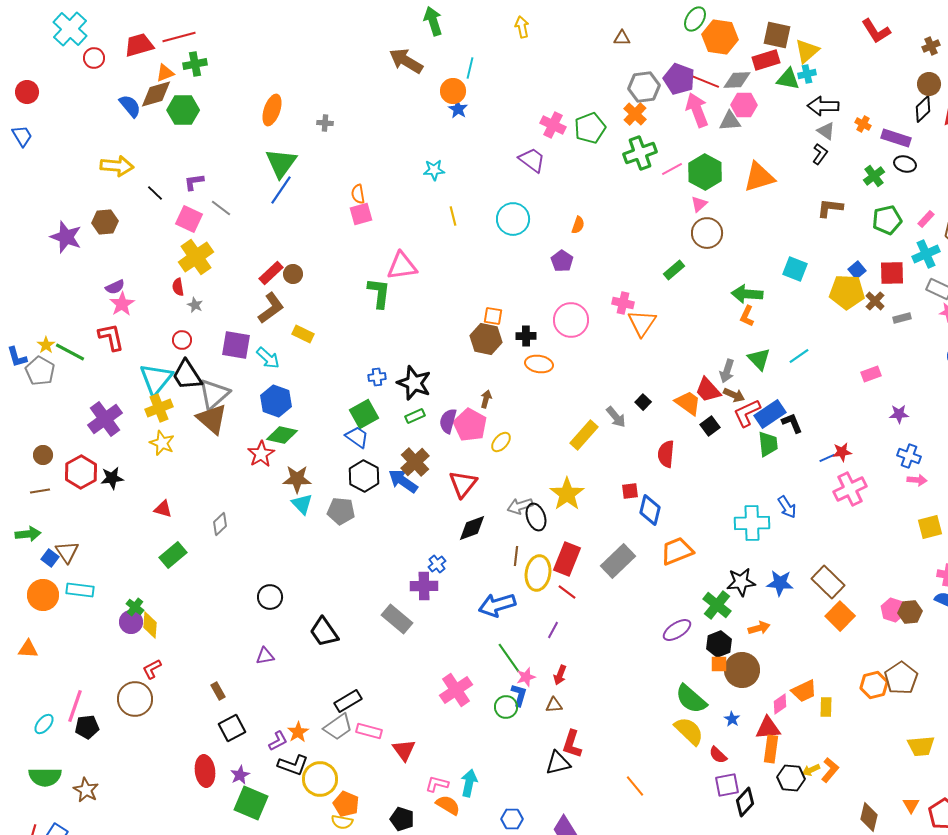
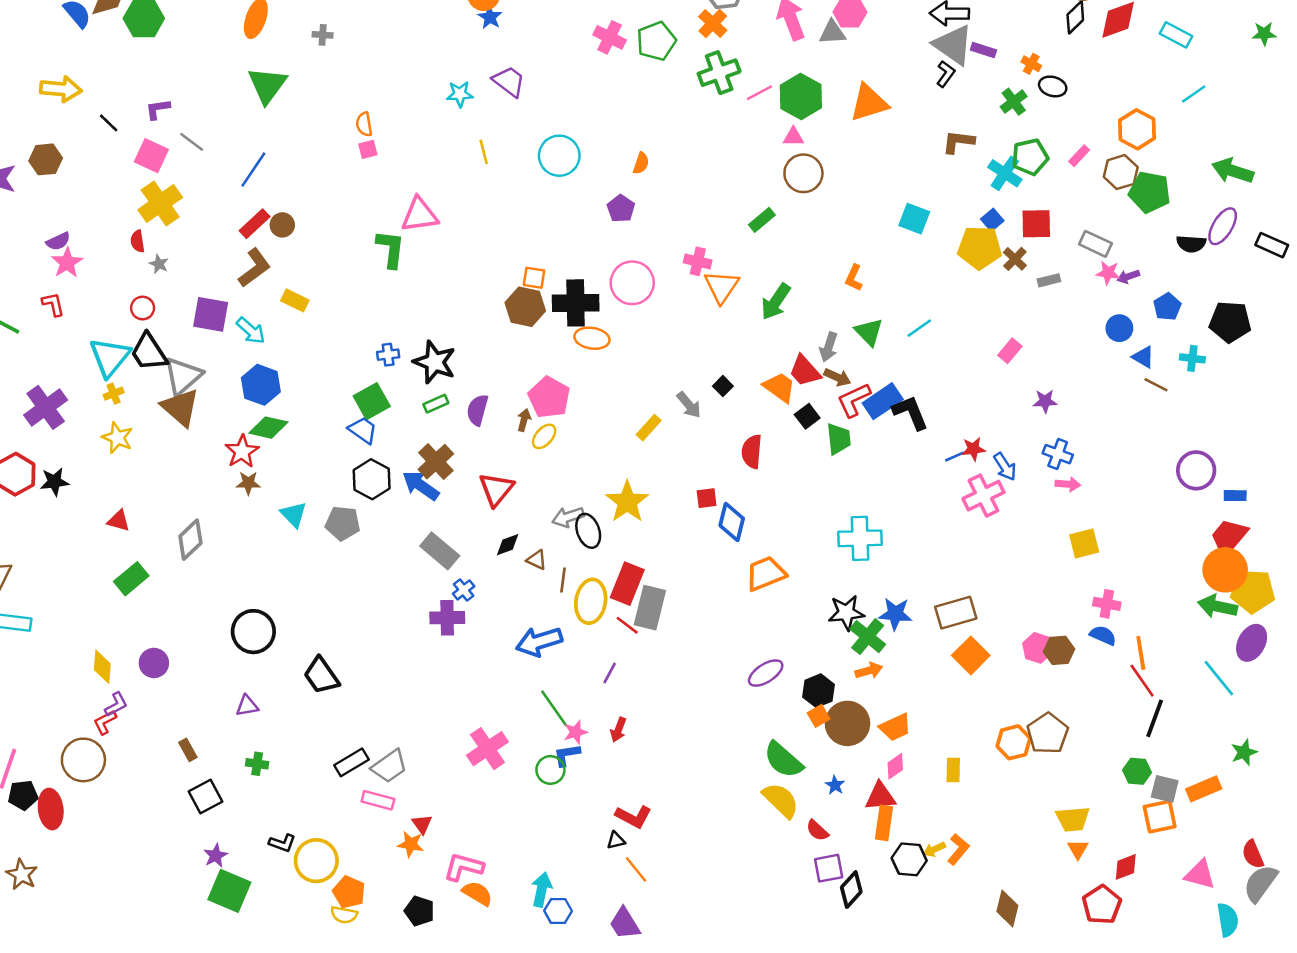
orange cross: (863, 124) -> (1031, 64), moved
gray triangle: (826, 131) -> (953, 45), size x1.8
purple rectangle: (896, 138) -> (983, 50), moved, size x0.7
purple trapezoid: (532, 160) -> (509, 81), moved
blue line: (281, 190) -> (253, 170), moved
pink triangle: (699, 204) -> (793, 137), turned 42
pink square: (361, 214) -> (368, 149), size x0.7
cyan cross: (926, 254) -> (1005, 173), moved, turned -32
green arrow: (747, 294) -> (776, 302), moved, turned -60
black cross: (526, 336) -> (576, 303), size x1.8
red L-shape: (111, 337) -> (53, 304), size x0.7
pink rectangle: (871, 374) -> (1010, 351), turned -30
brown arrow: (486, 399) -> (524, 420), moved
yellow cross: (159, 408) -> (114, 394), size x0.6
black L-shape: (792, 423) -> (910, 412), size x1.4
pink pentagon: (470, 425) -> (549, 397), moved
yellow rectangle: (584, 435) -> (649, 428), size x0.7
green trapezoid: (768, 444) -> (839, 439), moved
brown star: (297, 479) -> (248, 483), moved, size x0.7
blue arrow: (787, 507) -> (1005, 467), moved
gray diamond: (220, 524) -> (190, 540), size x1.4
black diamond: (472, 528) -> (508, 545), size x0.7
gray rectangle: (618, 561) -> (650, 608), moved, turned -32
brown rectangle: (828, 582) -> (956, 613), turned -60
black circle: (270, 597) -> (253, 632), size x1.4
green cross: (717, 605) -> (868, 637), moved
green cross: (135, 607) -> (257, 764), moved, turned -30
gray rectangle: (397, 619) -> (440, 551), moved
purple circle: (131, 622) -> (154, 663), moved
orange square: (719, 664) -> (819, 716), turned -30
orange trapezoid: (804, 691) -> (895, 727), moved
blue L-shape: (519, 695) -> (567, 755), turned -115
brown triangle: (554, 705) -> (537, 560), moved, turned 30
gray trapezoid: (338, 727) -> (389, 766), moved
orange star: (298, 732) -> (411, 844), moved, turned -30
purple L-shape: (278, 741) -> (116, 705), moved
red L-shape: (572, 744) -> (633, 817), turned -80
red triangle: (404, 750) -> (422, 824), size x0.7
black triangle: (558, 763) -> (616, 840), size x0.6
black L-shape: (293, 765) -> (282, 843), size x0.7
red ellipse: (205, 771) -> (51, 809), moved
cyan arrow: (469, 783) -> (542, 890), moved
pink L-shape: (437, 784) -> (464, 867), size x1.4
orange line: (635, 786) -> (636, 869), moved
orange triangle: (911, 805) -> (1078, 849), moved

